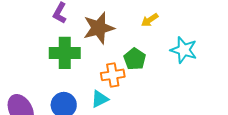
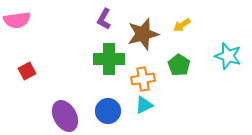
yellow arrow: (150, 20) -> (182, 25), moved
orange cross: (113, 75) -> (143, 79), moved

